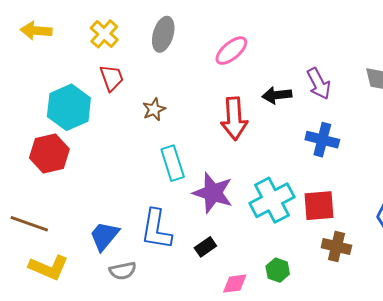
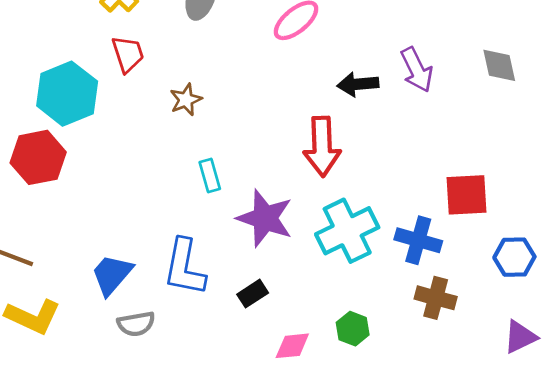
red arrow: (234, 119) -> (322, 147), moved
blue cross: (322, 140) -> (418, 240), moved
cyan rectangle: (173, 163) -> (210, 175), size x0.7
red square: (319, 206) -> (467, 195), moved

